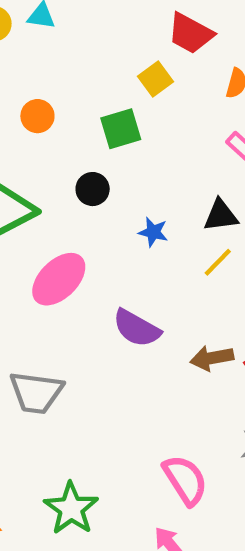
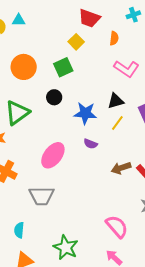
orange circle: (37, 116) -> (24, 67), size x1.6
blue star: (153, 232) -> (85, 113), size x1.6
pink ellipse: (59, 279) -> (53, 155), moved
purple semicircle: (137, 328) -> (91, 144), moved, size x0.6

